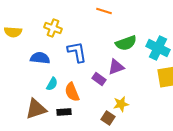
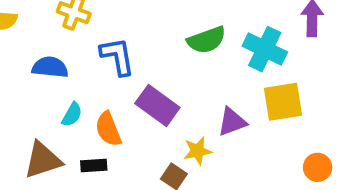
purple triangle: (116, 67) -> (232, 122), moved
purple rectangle: (99, 79) -> (157, 105), size x1.6

